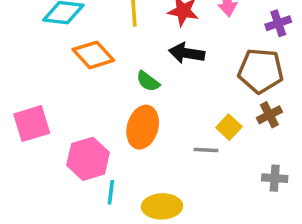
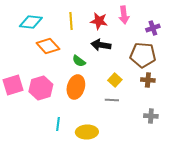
brown cross: (269, 115) -> (148, 80), turned 32
yellow square: (229, 127) -> (115, 80), moved
pink hexagon: (88, 159) -> (41, 88), moved

